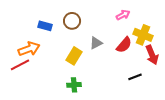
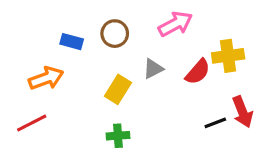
pink arrow: (123, 15) -> (175, 24), moved, size x1.5
yellow cross: (143, 35) -> (228, 56), turned -30
red arrow: (152, 55) -> (242, 112), moved
red line: (20, 65) -> (32, 123), moved

